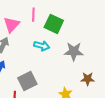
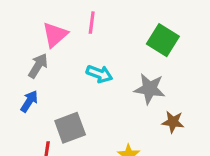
green square: (54, 24) -> (163, 40), moved
brown star: (88, 79) -> (173, 122), moved

